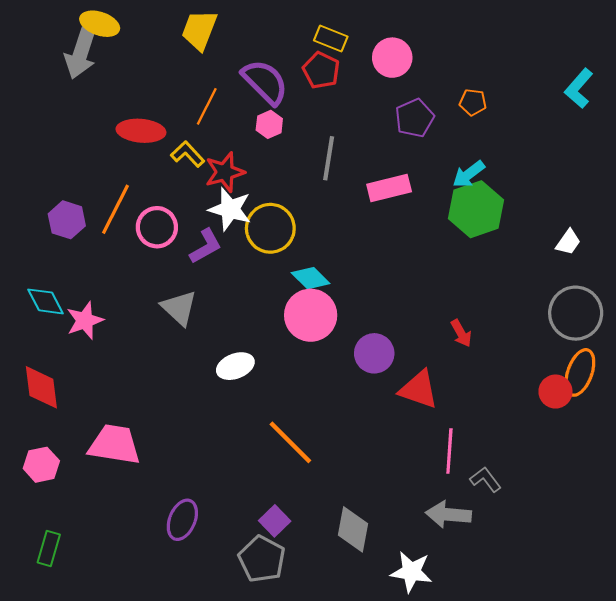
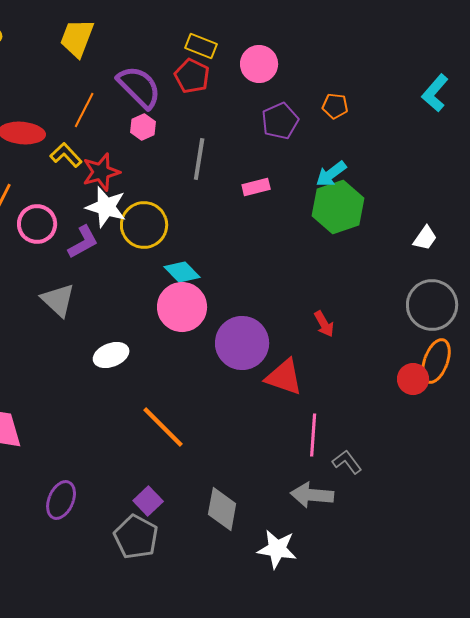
pink rectangle: (389, 188) -> (256, 187), size x0.7
purple circle: (374, 353) -> (242, 343), size x1.4

